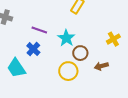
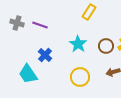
purple line: (39, 30) -> (40, 25), moved
brown circle: (80, 53) -> (106, 46), moved

